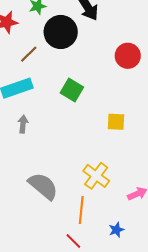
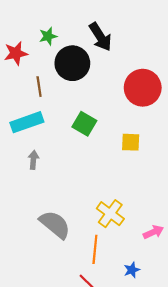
brown line: (29, 54) -> (39, 87), turned -54
red circle: (128, 56) -> (143, 88), size x1.4
yellow square: (116, 122) -> (131, 142), moved

